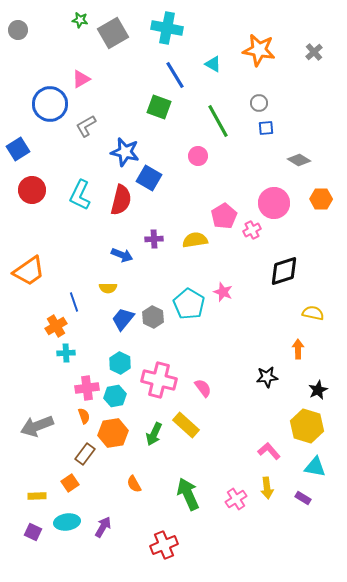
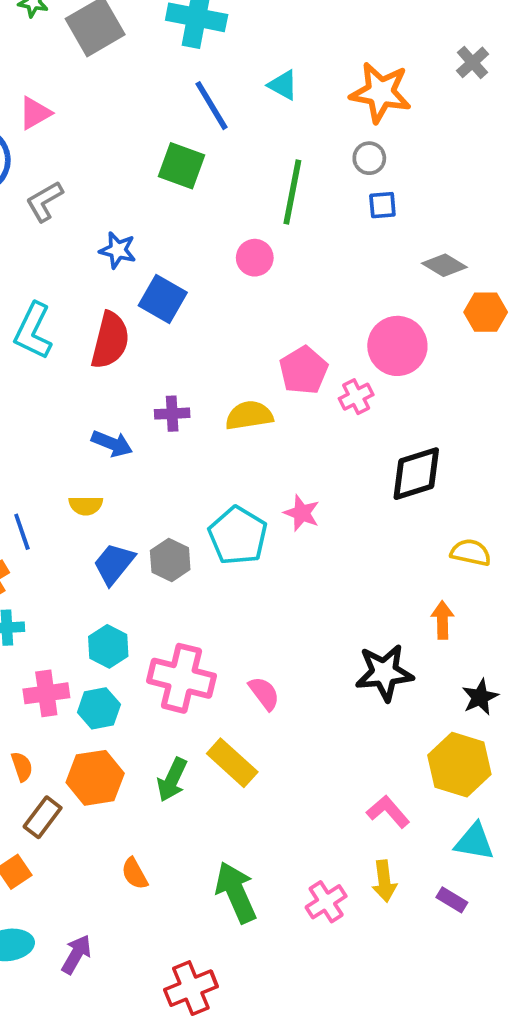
orange star: (259, 50) -> (381, 92), moved
green line: (218, 121) -> (292, 192), turned 40
blue star: (125, 152) -> (118, 250), size x0.7
orange hexagon: (321, 199) -> (486, 312), moved
black star: (267, 377) -> (384, 673), size x1.4
orange semicircle: (84, 416) -> (22, 767), moved

